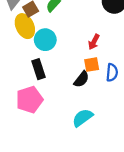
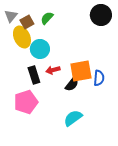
red arrow: (94, 42) -> (53, 70), moved, turned 48
orange square: (92, 65) -> (81, 71), size x1.6

